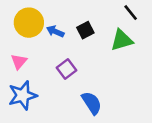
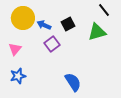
purple square: (67, 69) -> (52, 44), moved
blue star: (23, 95) -> (18, 76), size x0.7

